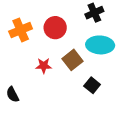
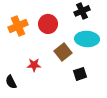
red star: (44, 66) -> (34, 65), moved
black square: (92, 85) -> (80, 74), turned 32

